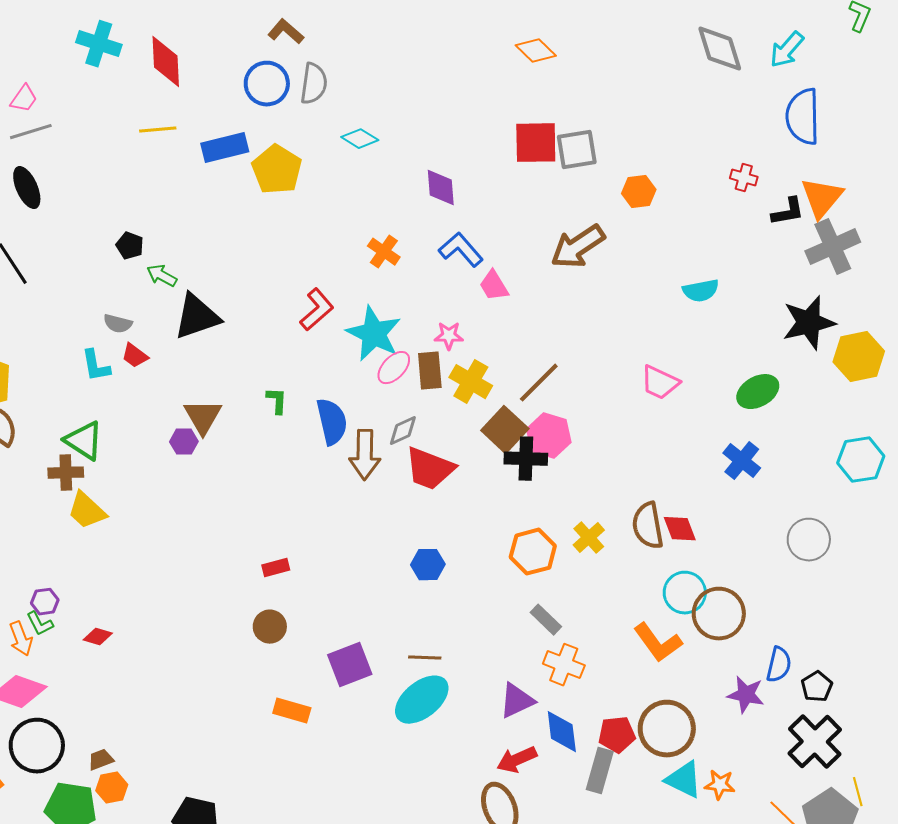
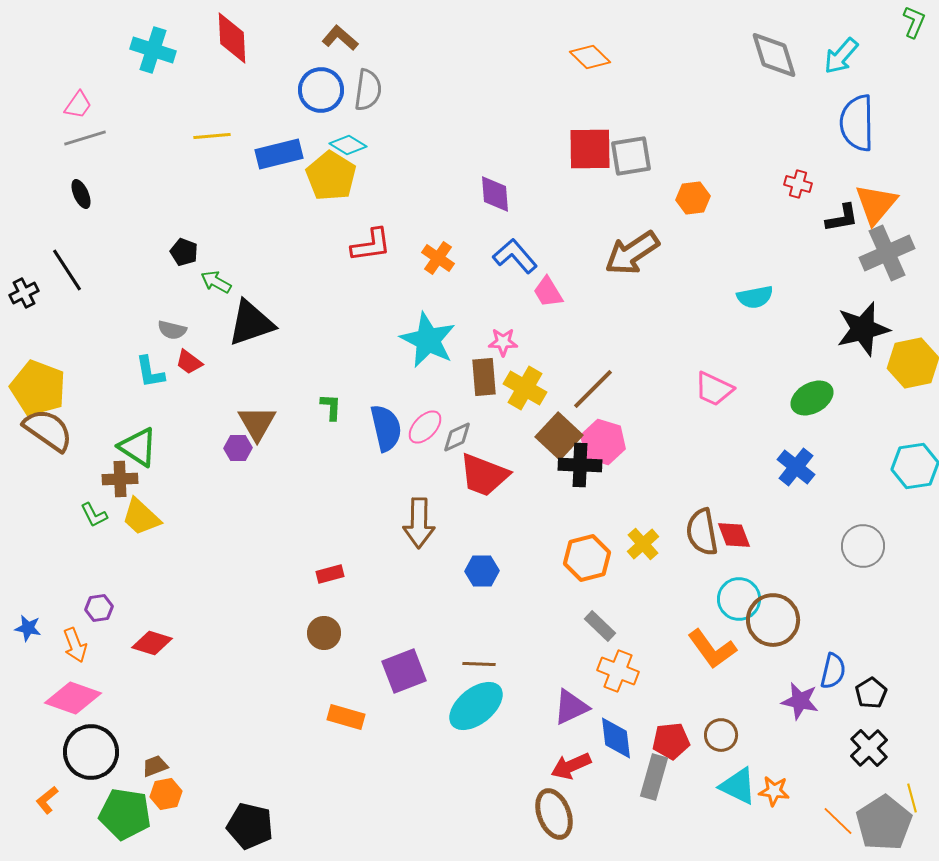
red diamond: (166, 62) -> (232, 38), moved
cyan diamond: (360, 139) -> (348, 145), moved
black ellipse: (27, 188) -> (81, 194), size x0.7
red L-shape: (317, 310) -> (371, 245), moved, turned 33
pink ellipse: (394, 368) -> (425, 427), moved
brown arrow: (365, 455) -> (419, 523), moved
green L-shape: (40, 624) -> (94, 515), moved
red diamond: (98, 637) -> (152, 643), size x1.4
brown circle: (667, 729) -> (721, 735), size x0.6
black cross: (815, 742) -> (869, 748), size x0.7

